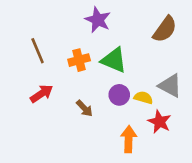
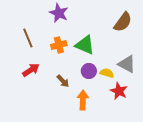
purple star: (98, 20) -> (59, 13), moved
orange arrow: (129, 139) -> (83, 100), moved

